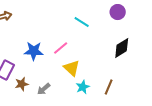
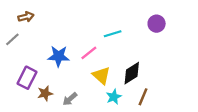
purple circle: (118, 12) -> (157, 24), moved
cyan line: (82, 22) -> (113, 34), moved, turned -49
black diamond: (122, 48) -> (132, 73), moved

